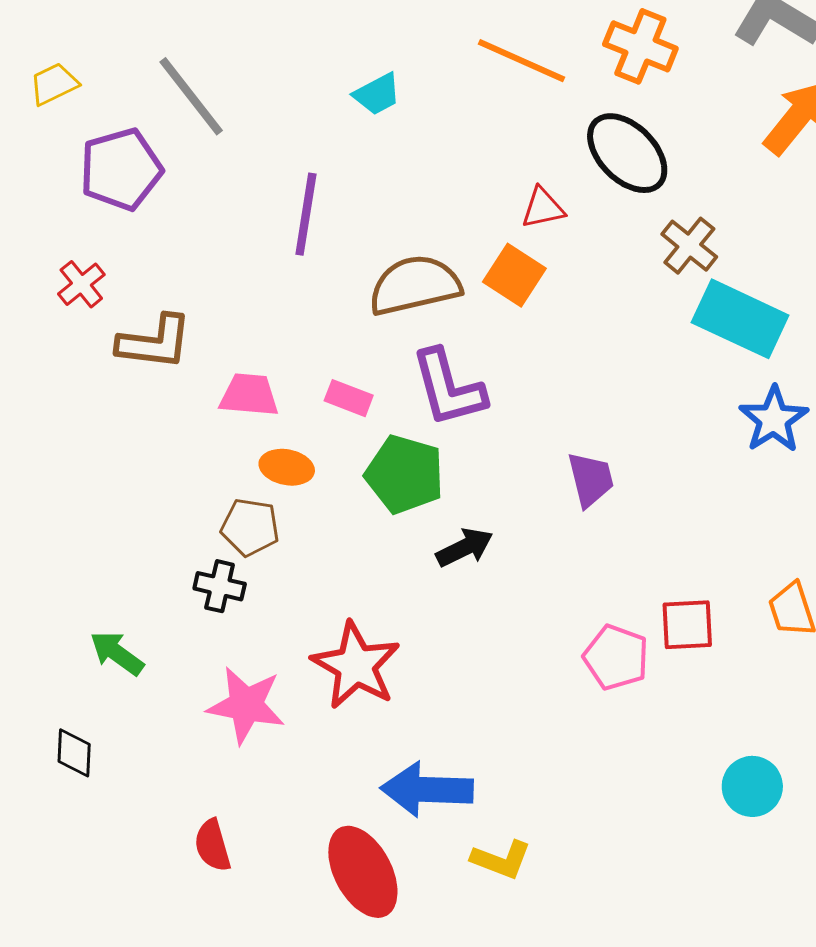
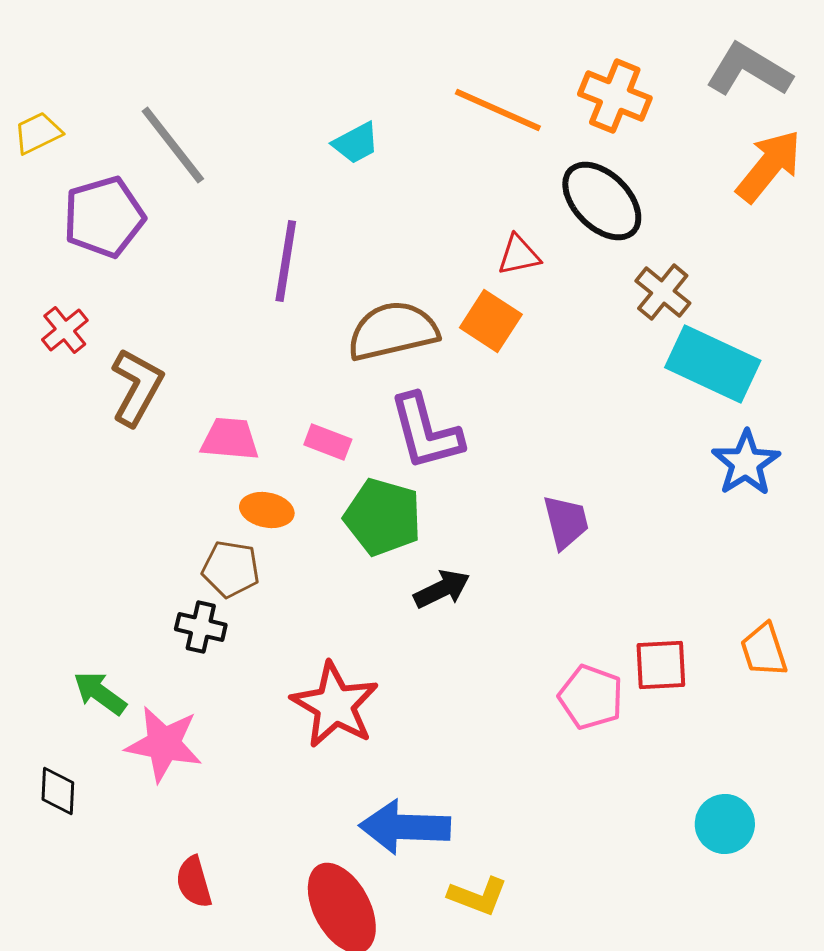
brown L-shape: (155, 342) -> (137, 387), turned -68
pink star: (246, 705) -> (164, 744), moved

